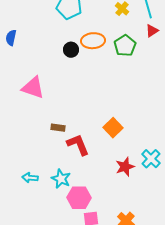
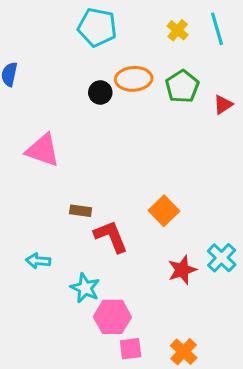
red triangle: (152, 31) -> (223, 105), moved
cyan arrow: (30, 178) -> (38, 261), moved

